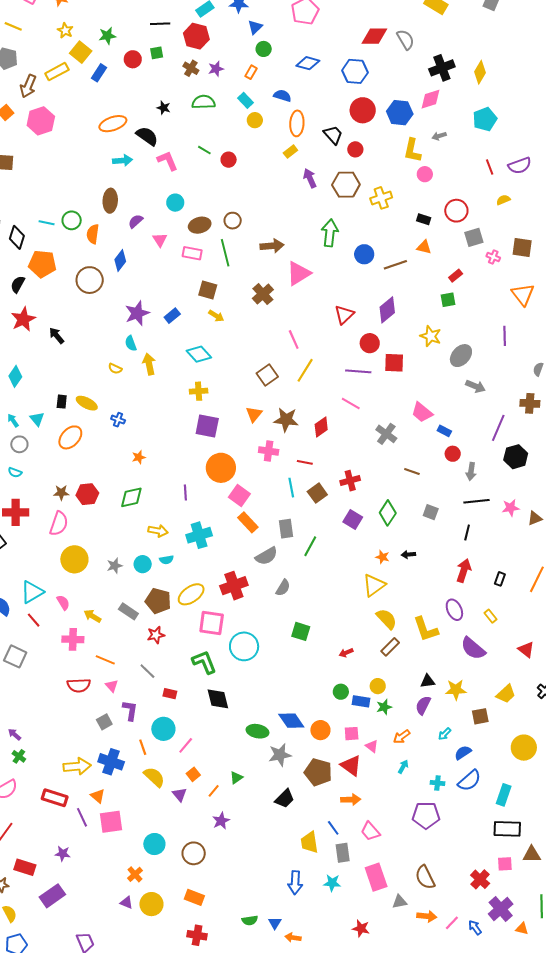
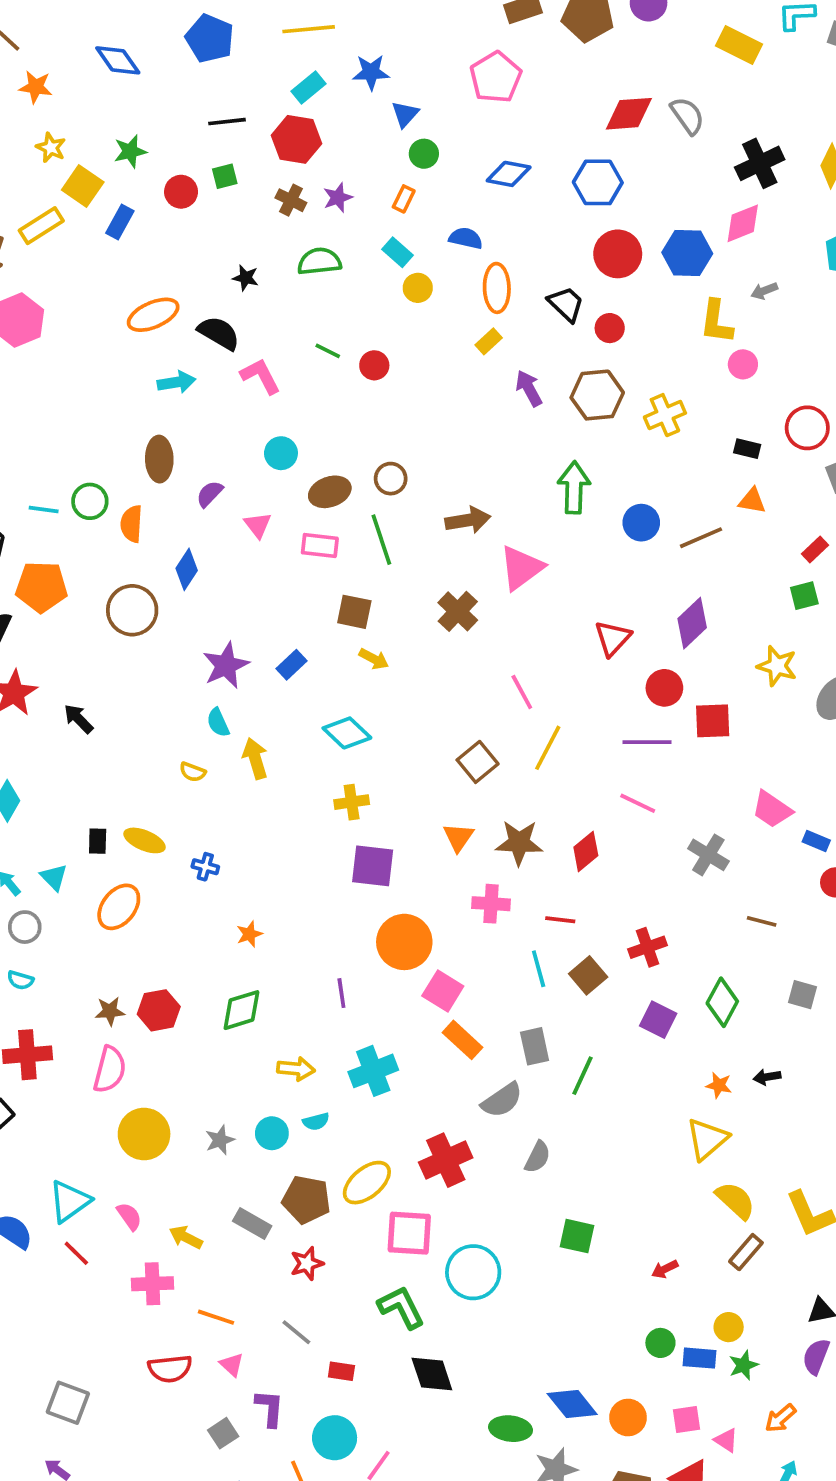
gray square: (15, 656) -> (68, 1403), moved

